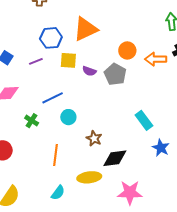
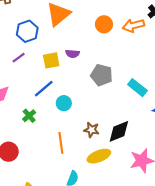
yellow square: (68, 60) -> (51, 60), moved
gray pentagon: (115, 74) -> (101, 75), moved
green cross: (32, 121) -> (29, 116), turned 32
brown star: (94, 138) -> (91, 130), moved

